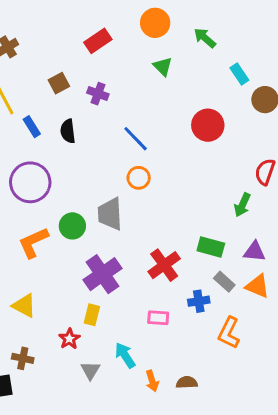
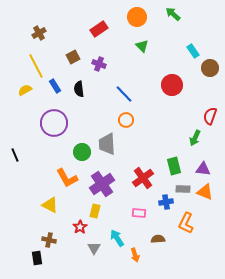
green arrow: (205, 38) -> (173, 14), moved
orange L-shape: (33, 243) -> (67, 178), moved, turned -95
green rectangle: (211, 247) -> (174, 166), turned 60
gray rectangle: (224, 282) -> (183, 189), turned -40
brown semicircle: (187, 382) -> (158, 239), moved

